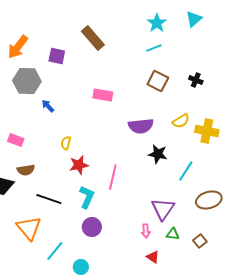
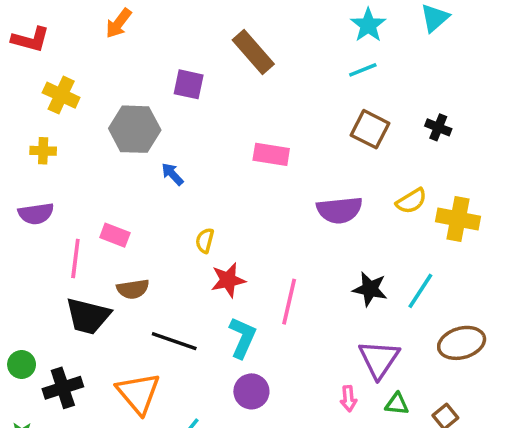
orange arrow: (18, 47) -> (119, 23), moved, size x0.7
black star: (158, 154) -> (370, 289), moved

